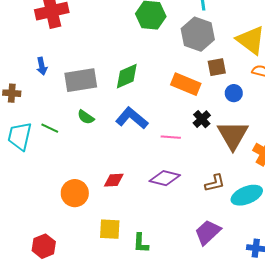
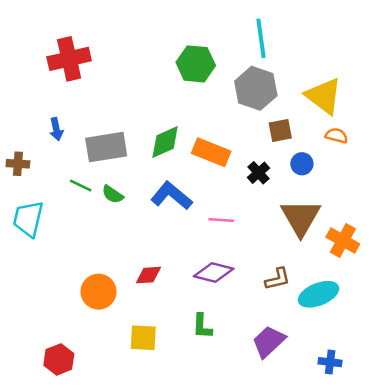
orange rectangle: (186, 84) -> (211, 152), moved
black cross: (202, 119) -> (258, 173), moved
green line: (50, 128) -> (81, 185), moved
green L-shape: (141, 243) -> (202, 326), moved

